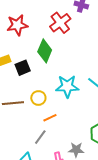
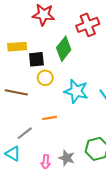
yellow circle: (38, 98) -> (45, 78), moved
gray line: (40, 137) -> (25, 133), moved

